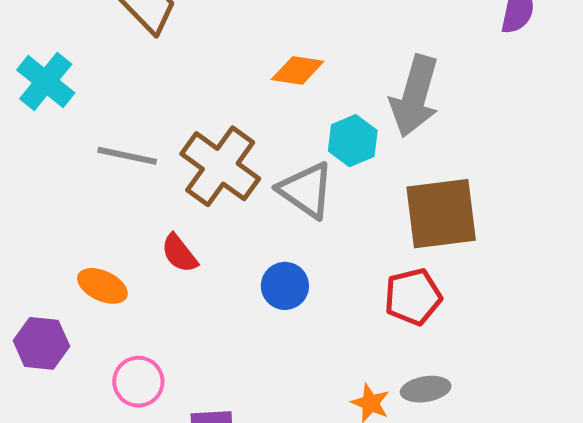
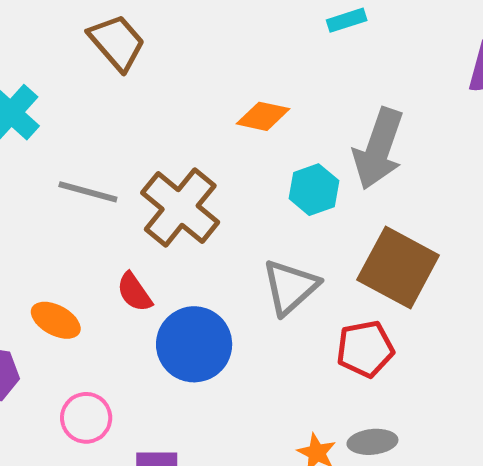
gray triangle: (306, 190) -> (290, 287), moved, turned 40
brown square: (441, 214) -> (398, 267), turned 32
blue circle: (285, 286) -> (194, 344), moved, size x1.6

